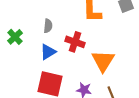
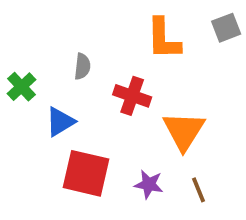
blue triangle: (48, 52) -> (60, 122), moved

